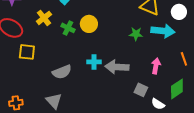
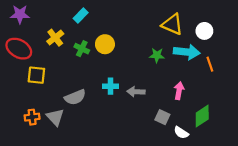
orange line: (184, 59) -> (210, 64), moved
gray arrow: (117, 67) -> (136, 92), size x0.7
gray triangle: (54, 101) -> (55, 117), moved
orange cross: (16, 103) -> (32, 117), moved

